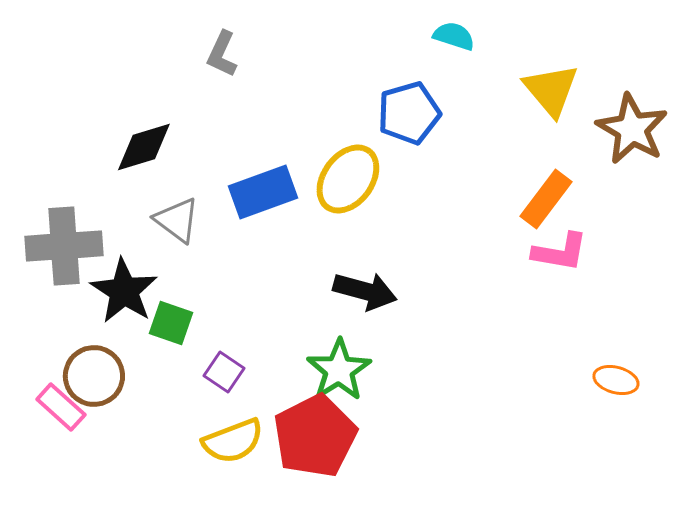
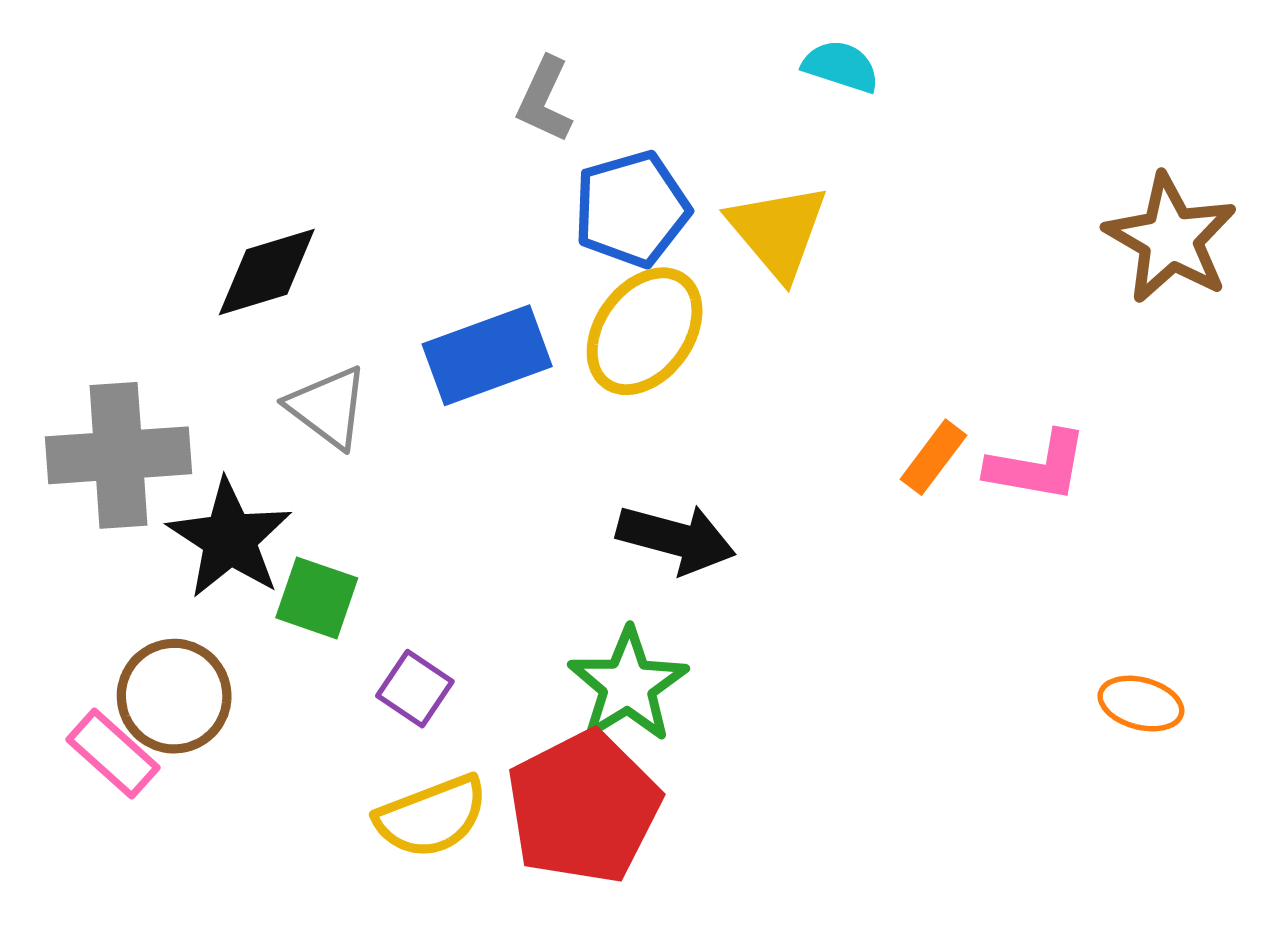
gray L-shape: (222, 54) -> (545, 100), moved
yellow triangle: (551, 90) -> (778, 231), moved
blue pentagon: (409, 113) -> (632, 209), moved
orange rectangle: (546, 199) -> (934, 457), moved, size x0.7

